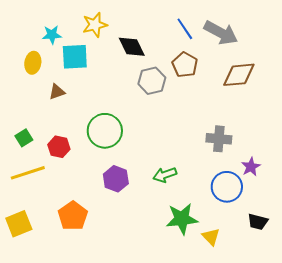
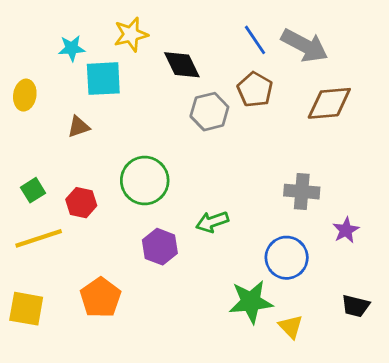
yellow ellipse: (33, 63) -> (25, 95), moved
green arrow: (165, 175) -> (212, 222), moved
blue circle: (227, 187) -> (287, 258), moved
yellow square: (19, 224) -> (26, 309), turned 32

